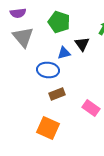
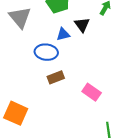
orange square: (48, 128) -> (16, 113), moved

